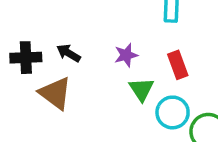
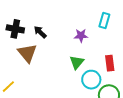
purple star: (126, 55) -> (81, 36), moved
red rectangle: (178, 65) -> (110, 63), moved

